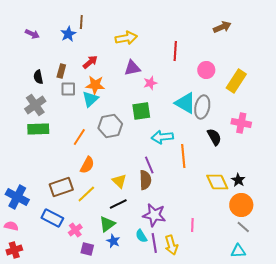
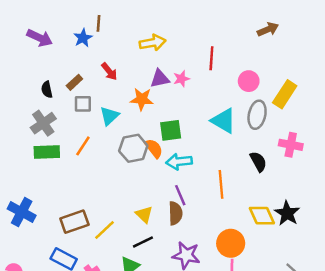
purple arrow: (32, 34) -> (40, 38), size x1.5
red arrow: (90, 62) -> (109, 71), turned 91
brown rectangle: (61, 71) -> (74, 82), turned 32
pink star: (150, 83) -> (181, 79), moved
orange star: (95, 85) -> (142, 99), moved
gray ellipse: (202, 107) -> (257, 115), moved
orange line: (79, 137) -> (83, 146), moved
cyan arrow: (162, 137) -> (179, 162), moved
orange semicircle: (87, 165) -> (154, 148), moved, turned -66
black star: (238, 180) -> (287, 213), size x1.5
blue cross: (17, 197) -> (22, 212), moved
orange circle: (241, 205) -> (231, 243), moved

